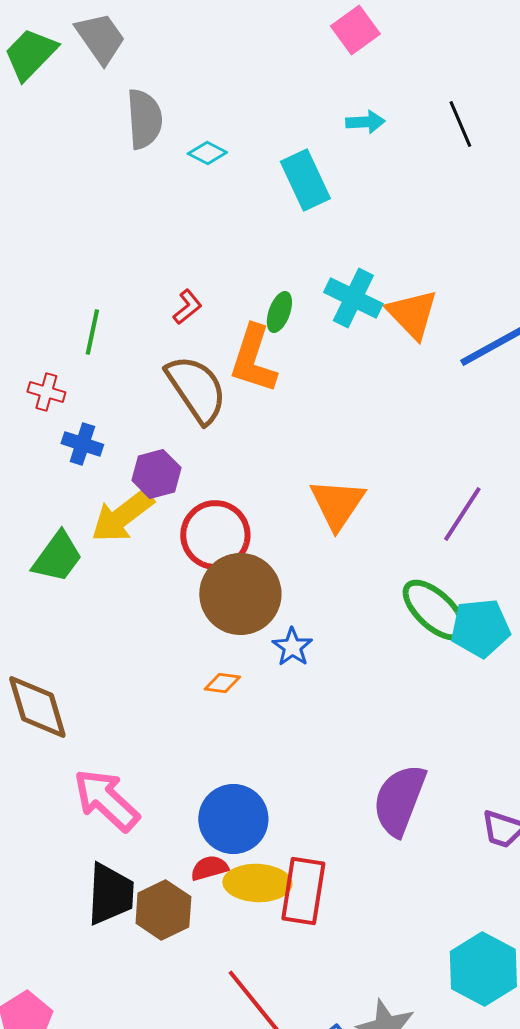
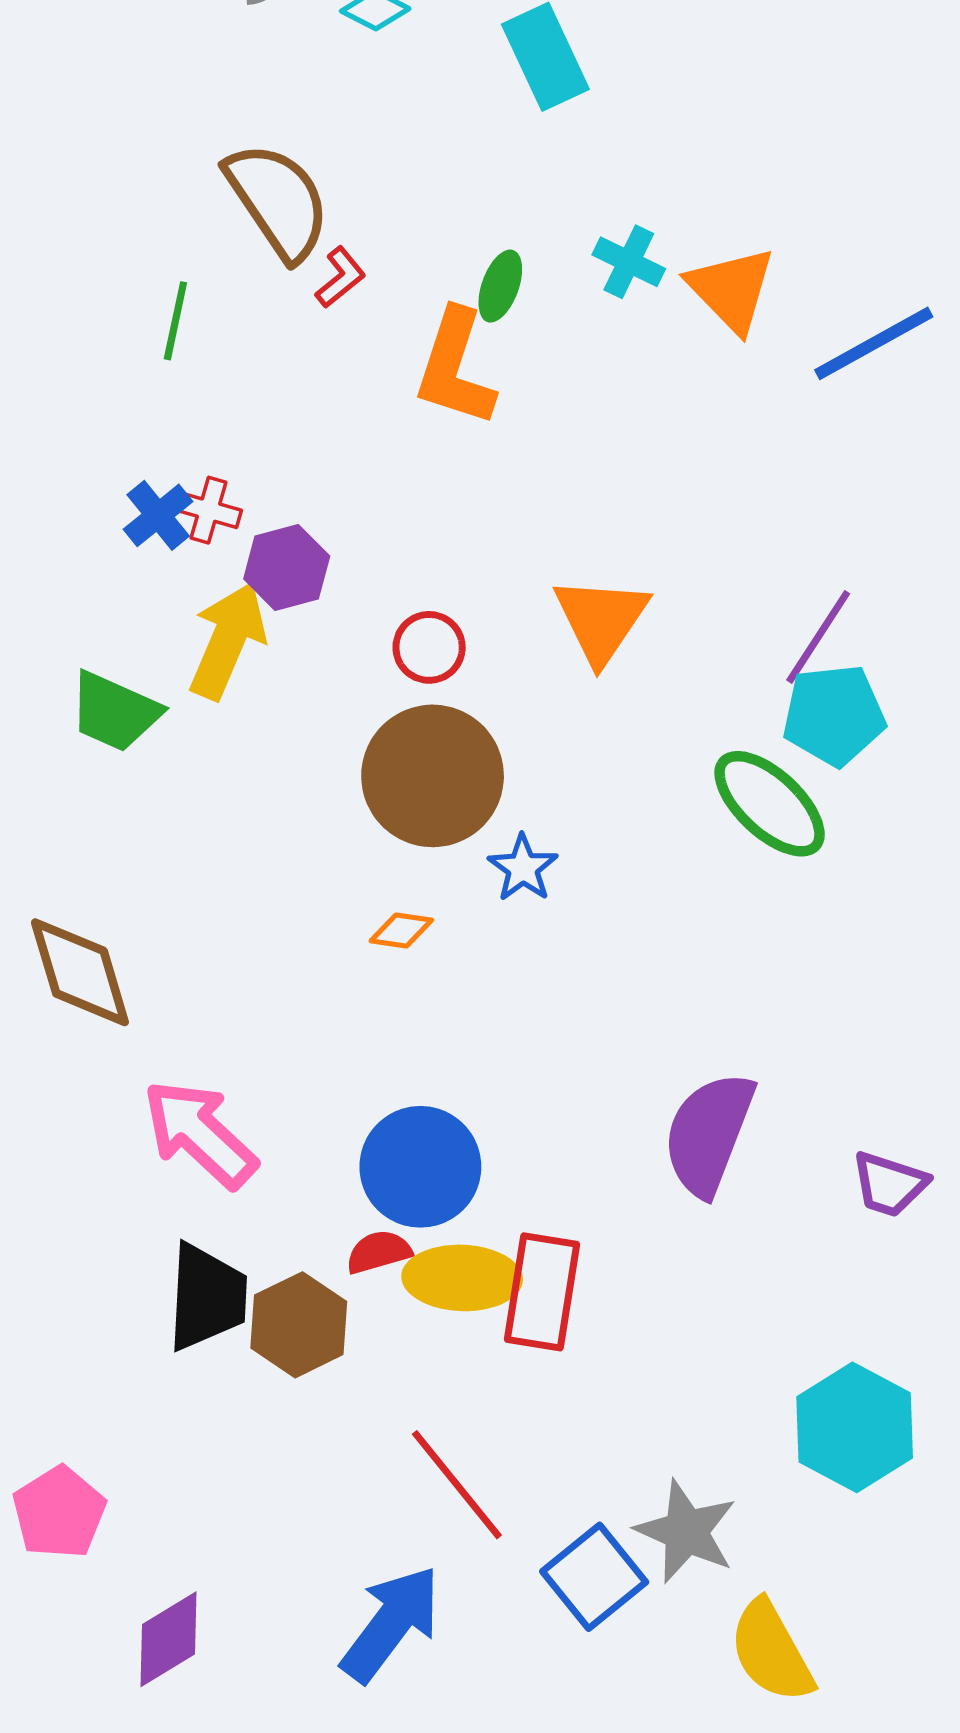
cyan cross: (353, 298) -> (629, 262), size x0.7
brown semicircle: (196, 389) -> (278, 201), moved
red cross: (46, 392) -> (208, 510), moved
blue cross: (82, 444) -> (158, 515), turned 33
yellow arrow: (122, 516) -> (228, 640), turned 150
red circle: (215, 535) -> (429, 647), moved, size x0.6
green trapezoid: (57, 557) -> (115, 712), turned 78
cyan pentagon: (480, 628) -> (834, 715), moved

